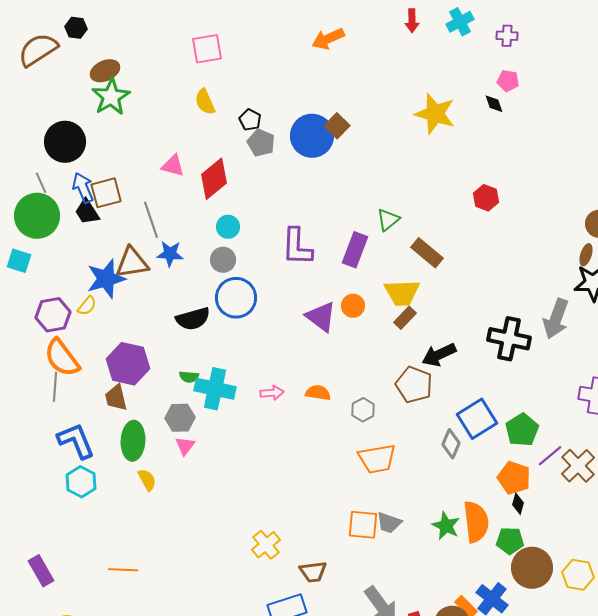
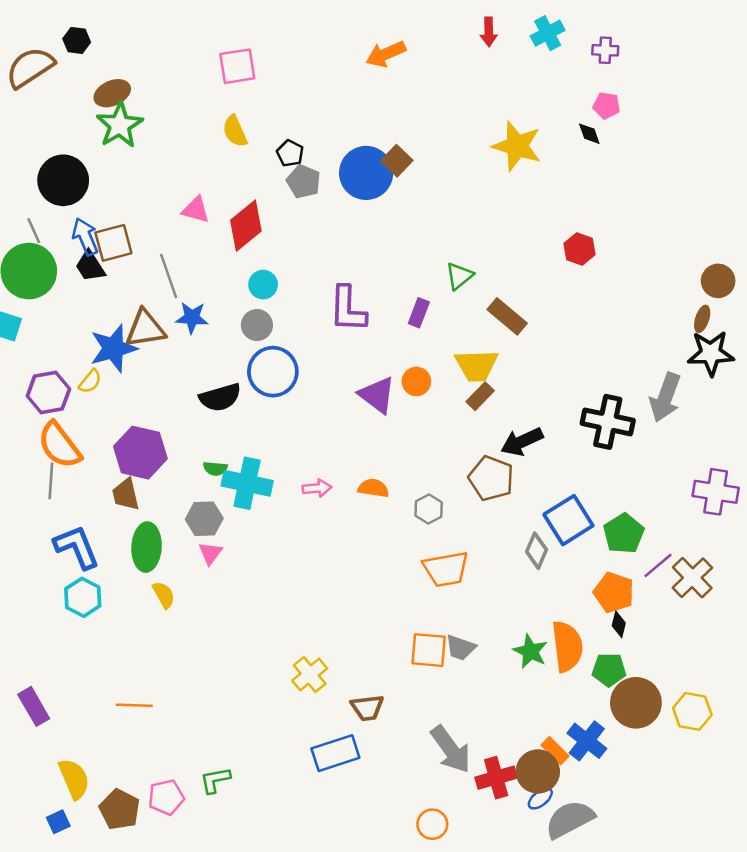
purple rectangle: (355, 250) -> (419, 313), size x0.7

